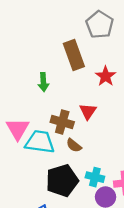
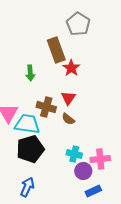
red star: (106, 76) -> (71, 68), moved
brown semicircle: (74, 145) -> (68, 119), moved
black pentagon: (62, 181) -> (30, 149), moved

